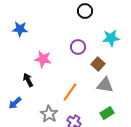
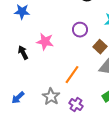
black arrow: (28, 80) -> (23, 53), moved
blue arrow: (15, 103) -> (18, 98), moved

